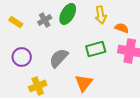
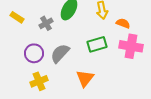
gray cross: (45, 20) -> (46, 23), moved
purple circle: (22, 57) -> (34, 53), moved

